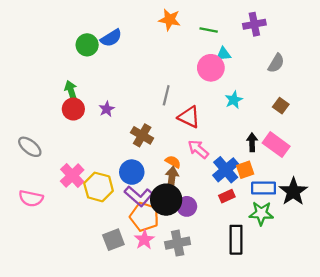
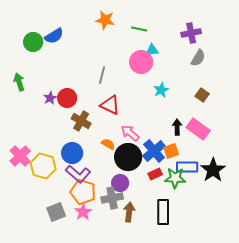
purple cross: (254, 24) -> (191, 33), moved
gray line: (166, 95) -> (102, 75), moved
red circle: (73, 109) -> (67, 98), moved
red triangle: (189, 117) -> (110, 105), moved
brown arrow: (172, 178) -> (129, 212), moved
black circle: (166, 200) -> (128, 157), moved
green star: (261, 213) -> (175, 178), moved
gray cross: (178, 243) -> (112, 198), moved

